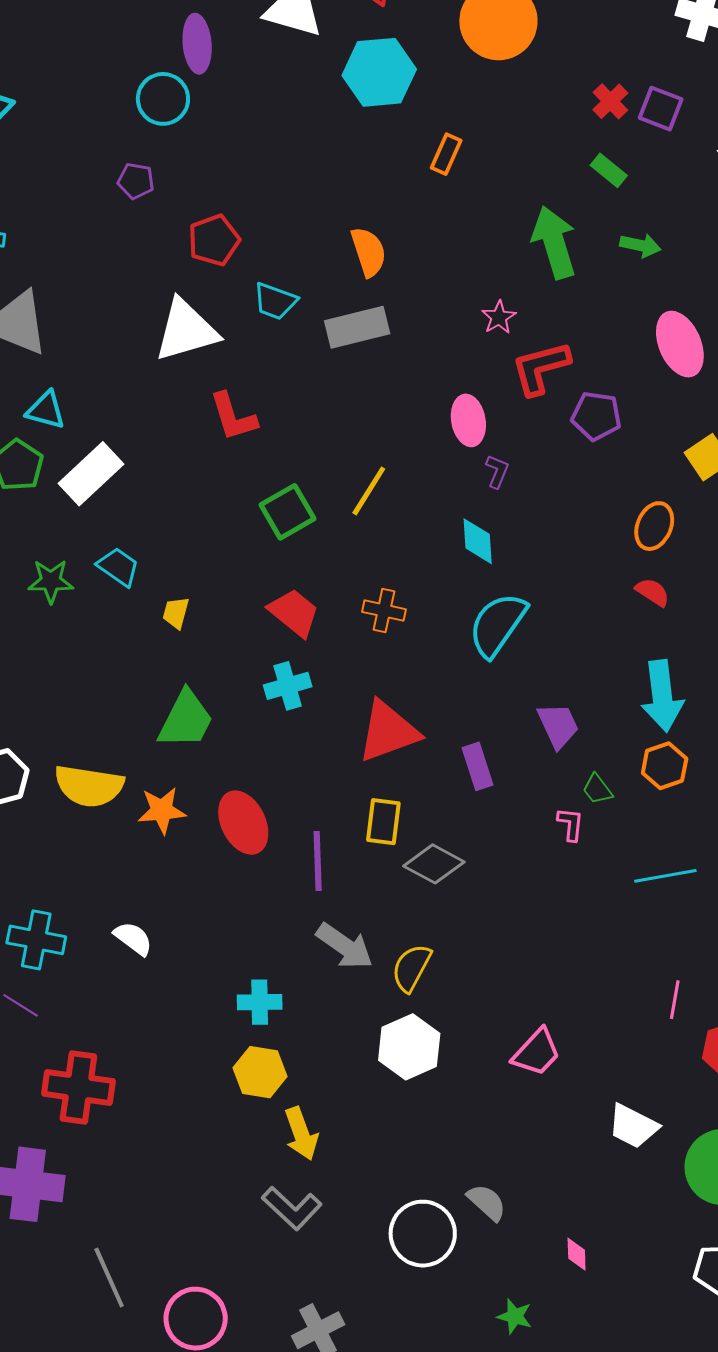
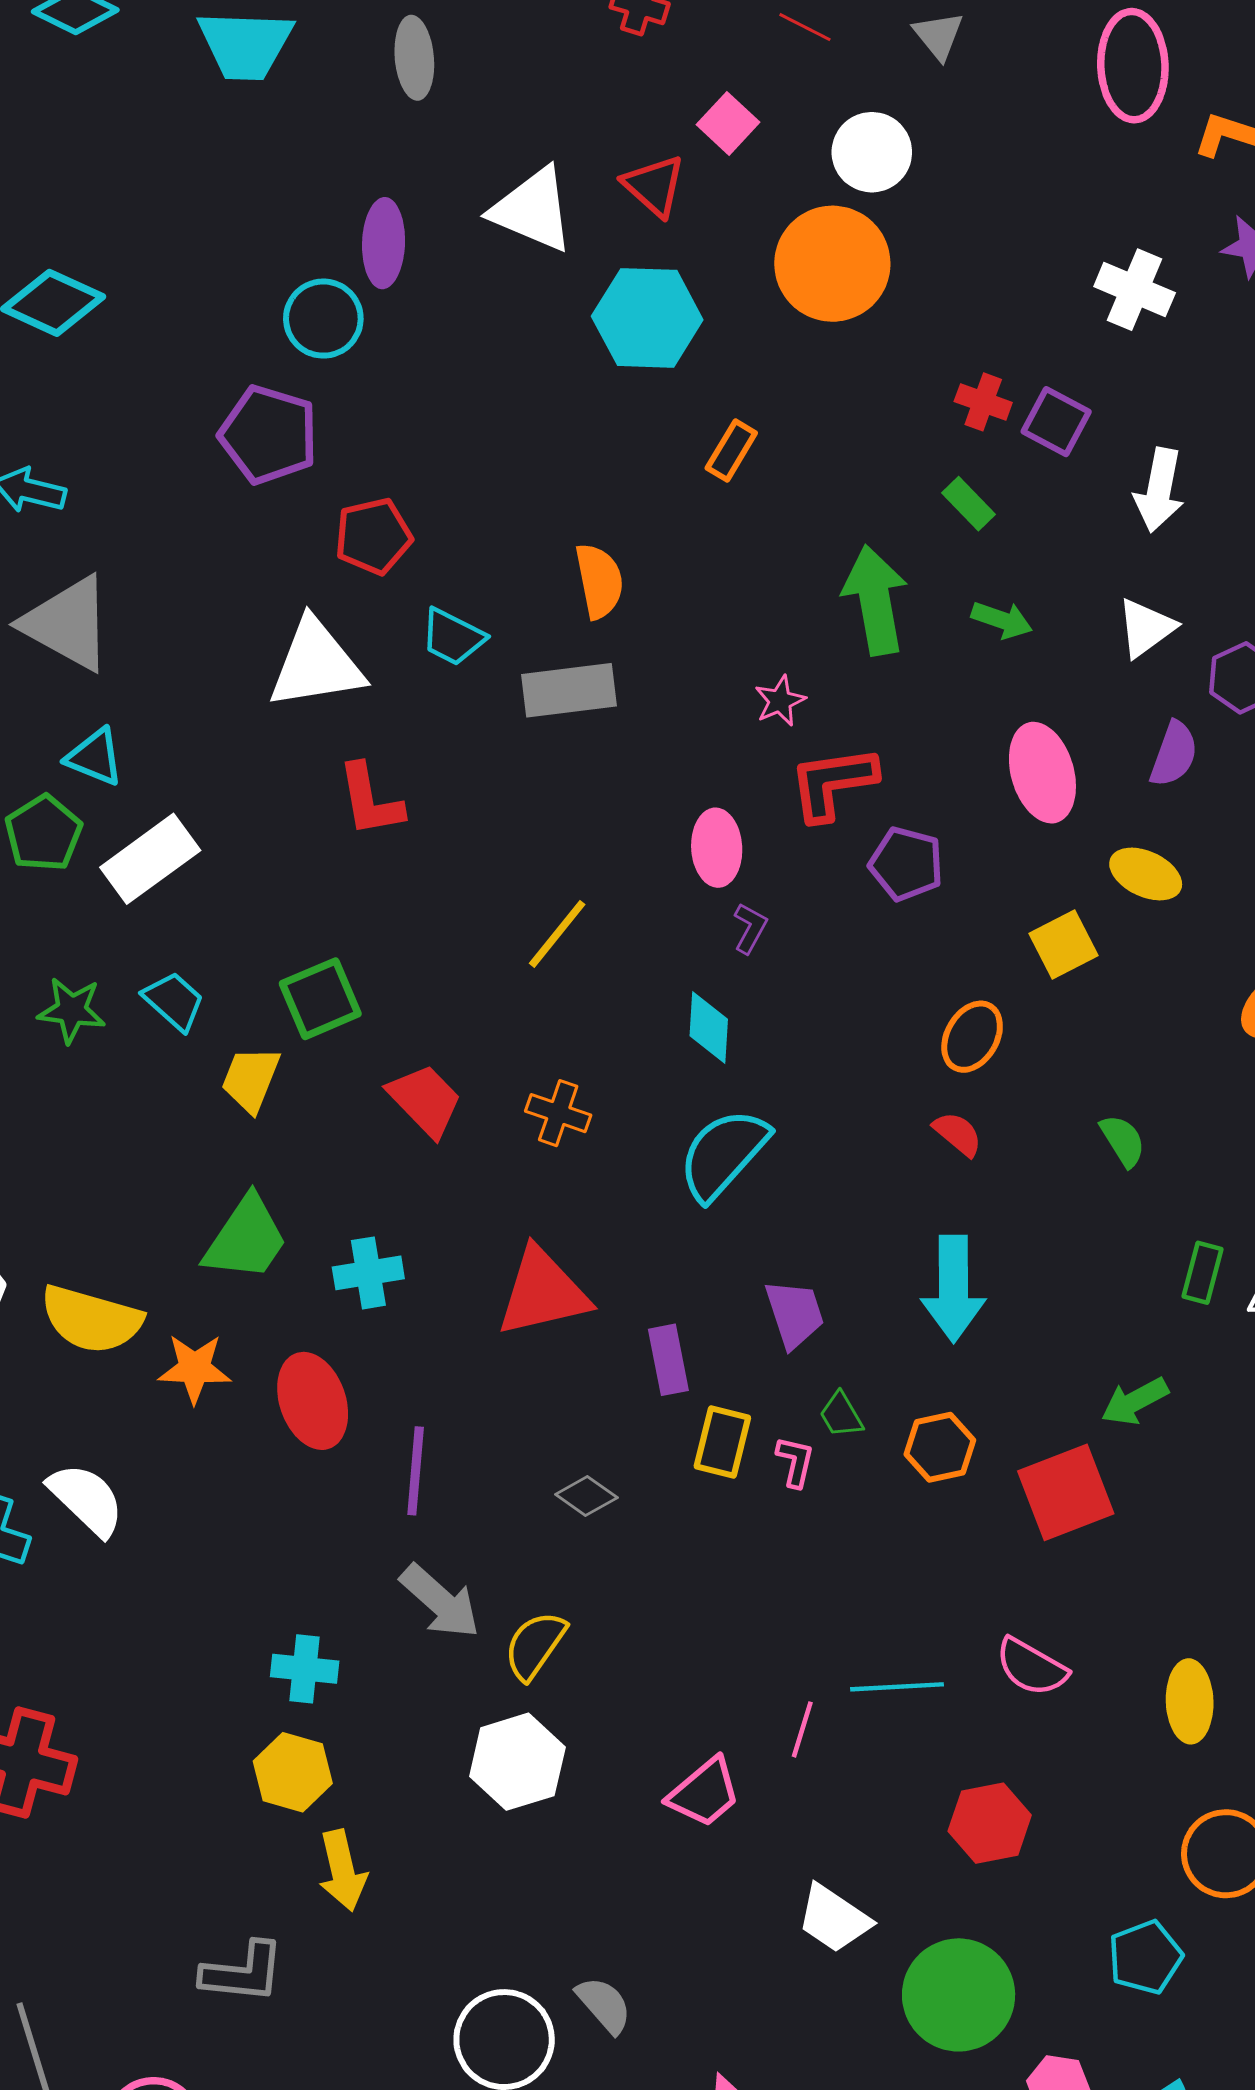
red cross: (610, 101) -> (983, 402), turned -33
purple pentagon: (136, 181) -> (269, 435), size x1.8
green square: (287, 512) -> (320, 999), moved
yellow trapezoid: (176, 613) -> (251, 1079), size x1.4
cyan cross: (288, 686) -> (368, 1273), moved
orange hexagon: (665, 766) -> (940, 1447), moved
yellow rectangle: (383, 822) -> (722, 1442), moved
gray diamond: (434, 864) -> (586, 1496), size x0.7
cyan line: (665, 876) -> (897, 1687), moved
white semicircle: (133, 938) -> (86, 1499), moved, size x1.4
pink line: (675, 1000) -> (802, 1729), moved
gray L-shape: (292, 1208) -> (243, 1972), moved, turned -44

